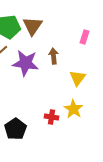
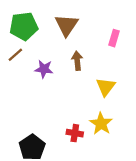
brown triangle: (32, 26) -> (67, 25), moved
purple star: (26, 63) -> (44, 69), size x0.6

